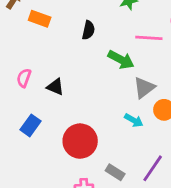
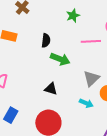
green arrow: (121, 60) -> (60, 59), moved
black triangle: (55, 87) -> (51, 89), moved

